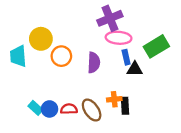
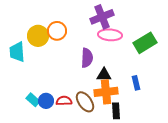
orange circle: (61, 56) -> (57, 31), moved
blue rectangle: (126, 57) -> (136, 83), moved
black triangle: (135, 69) -> (104, 75), moved
orange cross: (114, 99) -> (106, 92), size x1.6
black rectangle: (125, 106) -> (116, 111), moved

